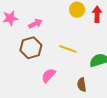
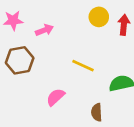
brown hexagon: (31, 48) -> (20, 60), moved

